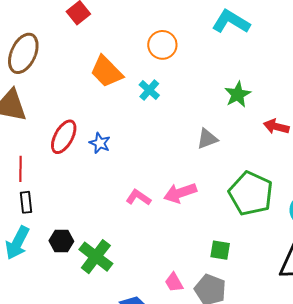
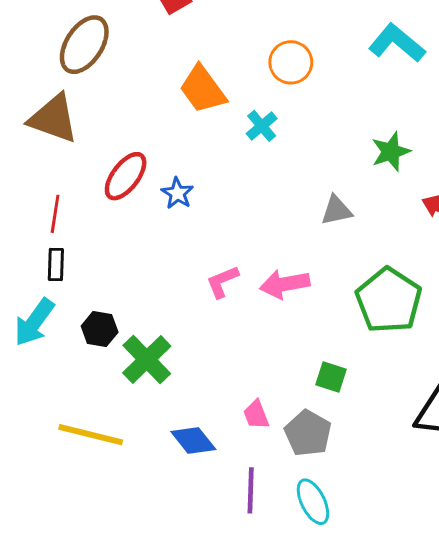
pink L-shape: (138, 197) -> (222, 282), turned -65

